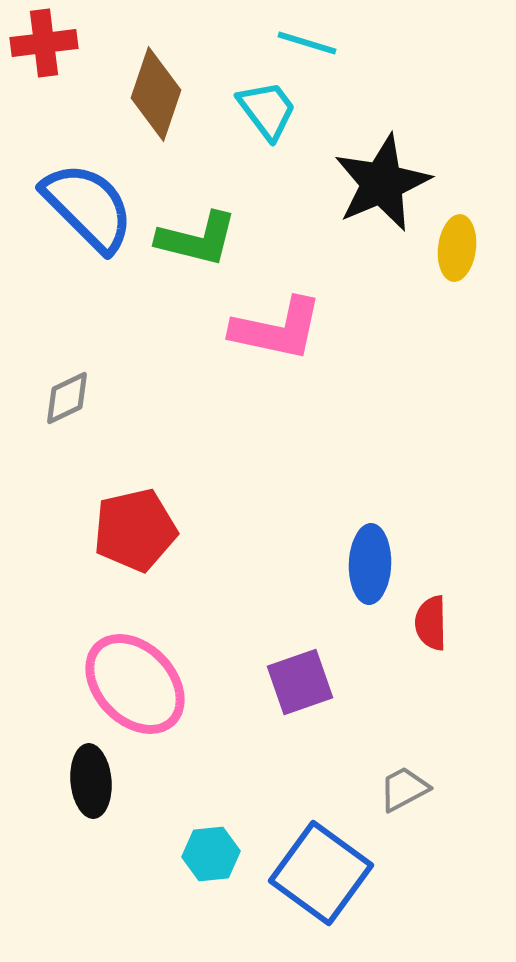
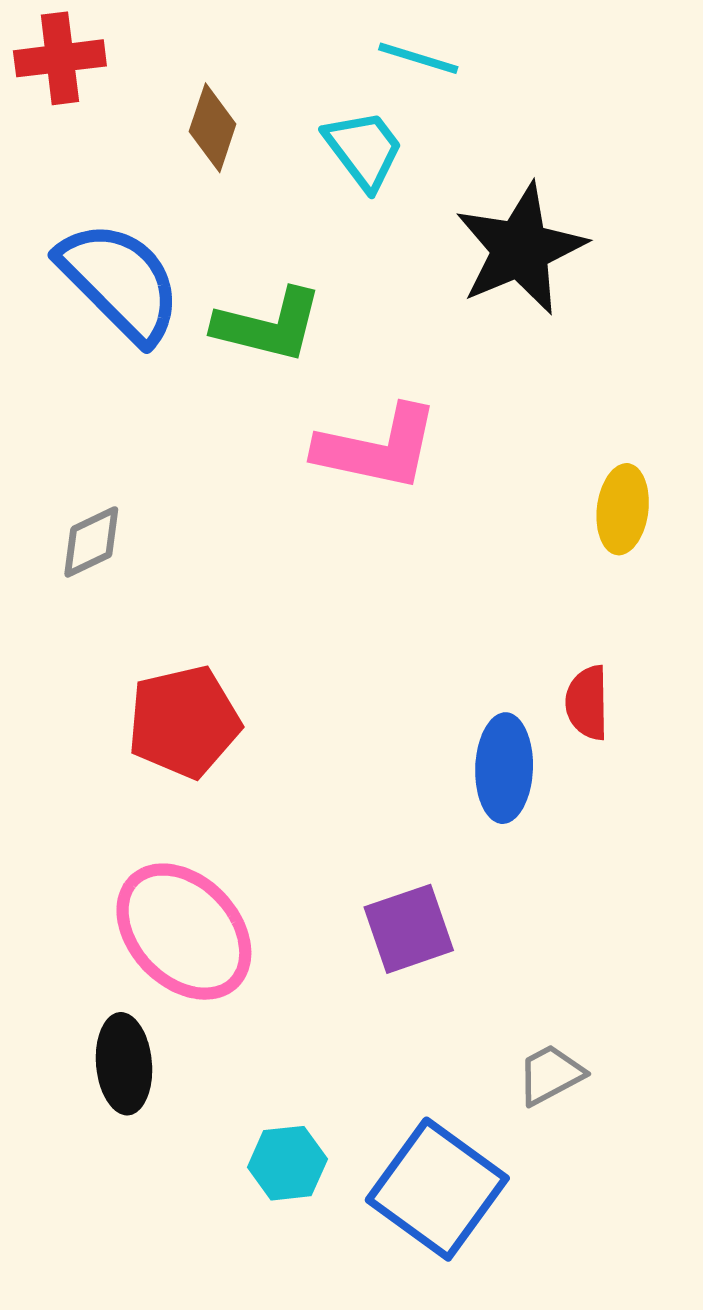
brown diamond: (156, 94) -> (213, 128), size x0.7
yellow ellipse: (457, 248) -> (623, 509), moved
red semicircle: (431, 623) -> (587, 703), moved

